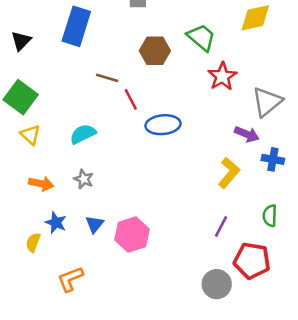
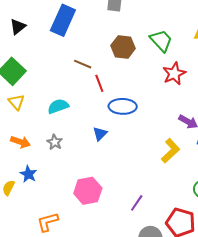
blue triangle: (95, 224) -> (100, 134), moved
purple line: (221, 227) -> (137, 203), moved
orange L-shape: (70, 279) -> (48, 222), moved

